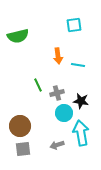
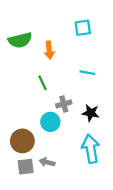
orange arrow: (58, 56) -> (49, 50), moved
green line: (38, 85) -> (42, 83), moved
cyan circle: (64, 113) -> (50, 122), moved
gray arrow: (57, 145) -> (47, 162), moved, turned 32

